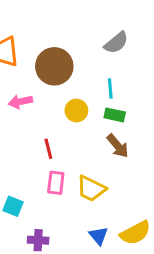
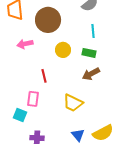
cyan line: (110, 88) -> (93, 31), moved
brown arrow: (118, 146) -> (91, 74), turned 102
pink rectangle: (56, 183) -> (33, 99), moved

